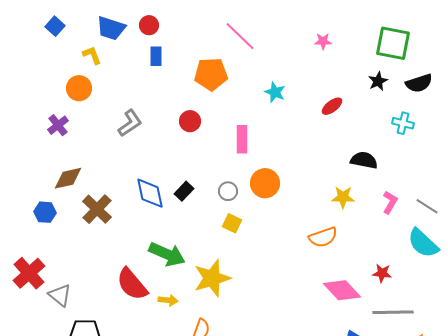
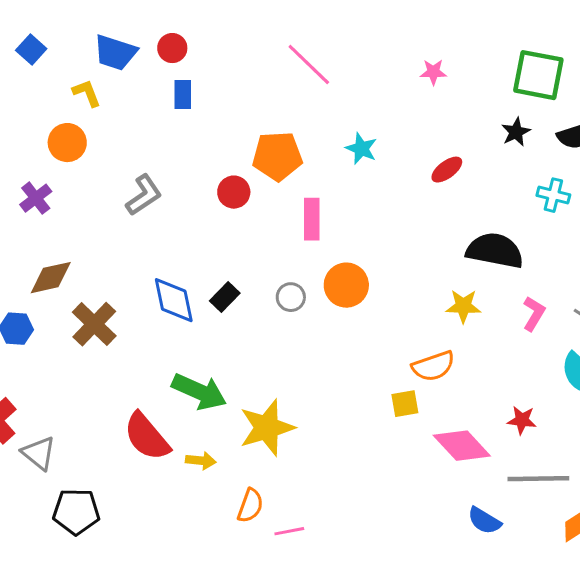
orange pentagon: (211, 74) -> (277, 156), moved
black semicircle: (364, 160) -> (495, 251), size x1.4
yellow square: (232, 223) -> (405, 404), moved, turned -36

